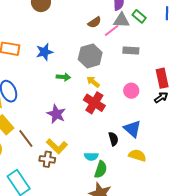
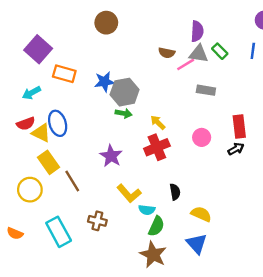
brown semicircle: (95, 22) -> (167, 53), turned 40
gray hexagon: (90, 56) -> (125, 92), moved
red cross: (94, 103) -> (157, 147), turned 30
blue triangle: (132, 129) -> (197, 244), moved
yellow L-shape: (57, 146) -> (129, 193), moved
brown cross: (47, 159) -> (97, 221), moved

